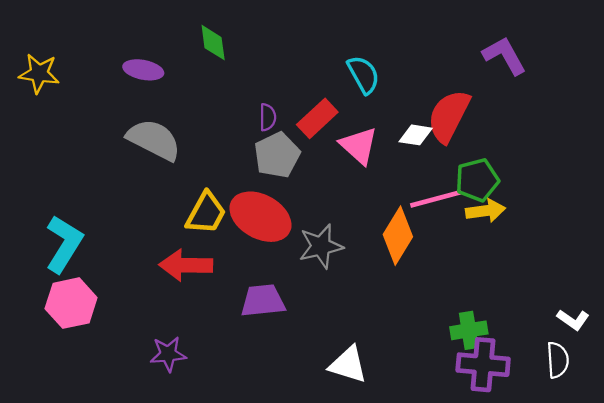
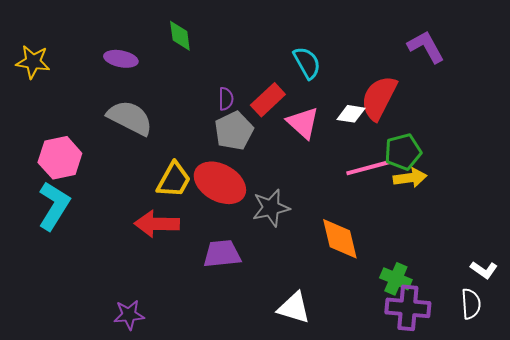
orange diamond: (398, 236) -> (340, 239), moved, turned -45
pink hexagon: (71, 303) -> (60, 158), moved
green cross: (469, 330) -> (396, 279), turned 32
purple star: (168, 354) -> (129, 315), moved

